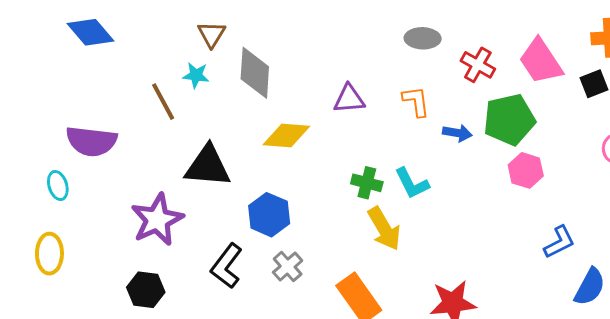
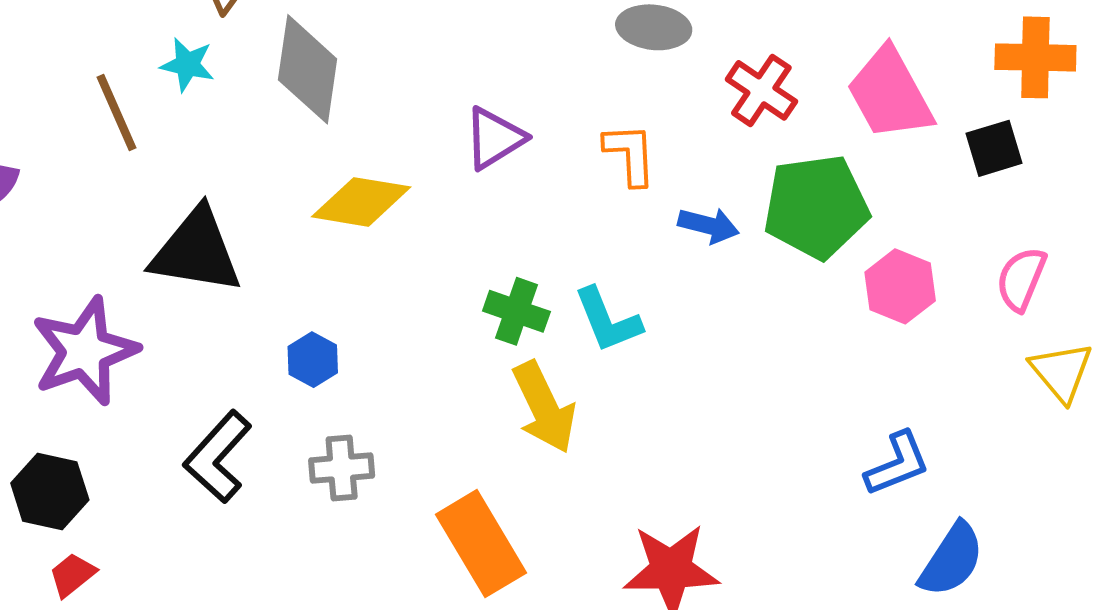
purple triangle: (349, 99) -> (494, 138), turned -32
pink hexagon: (526, 170) -> (900, 286), moved
blue hexagon: (269, 215) -> (313, 360), size x0.6
gray cross: (288, 266) -> (342, 468), turned 32

